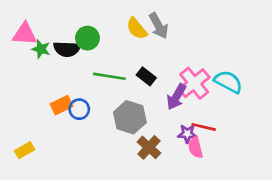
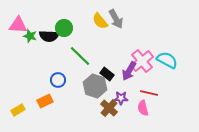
green line: (109, 76) -> (80, 56), turned 35
black rectangle: (146, 76) -> (107, 74), moved
orange rectangle: (61, 105) -> (45, 101), moved
purple star: (187, 134) -> (121, 98), moved

